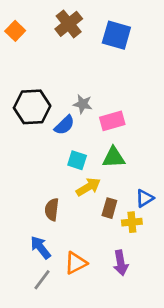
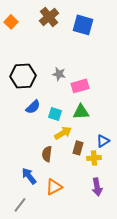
blue semicircle: (64, 125) -> (33, 107), moved
brown semicircle: (52, 209) -> (47, 154), moved
purple arrow: (121, 263) -> (97, 187), moved
gray line: (42, 280) -> (20, 205), moved

